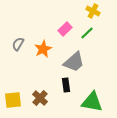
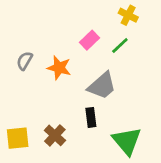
orange star: (43, 49) -> (59, 68), turned -30
green triangle: (92, 102) -> (127, 141), turned 40

